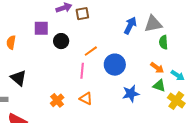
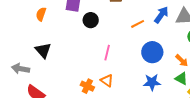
orange line: (91, 51) -> (138, 24), moved
blue circle: (115, 65) -> (152, 52), moved
orange cross: (57, 100) -> (87, 86), moved, turned -32

